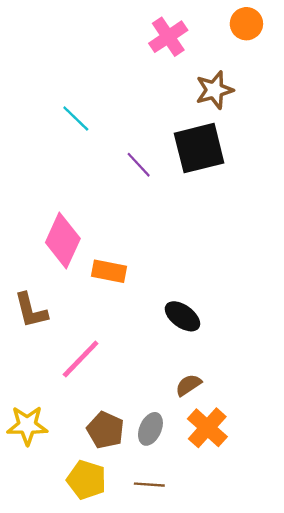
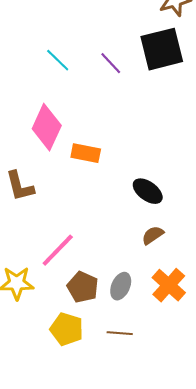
cyan line: (76, 118) -> (58, 60), moved
pink line: (81, 359) -> (58, 250), moved
brown semicircle: (188, 385) -> (153, 235), moved

